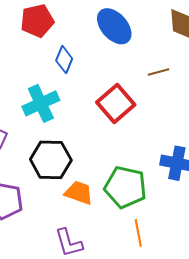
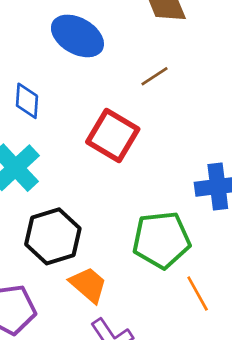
orange trapezoid: (79, 193) -> (88, 285), moved, turned 40

